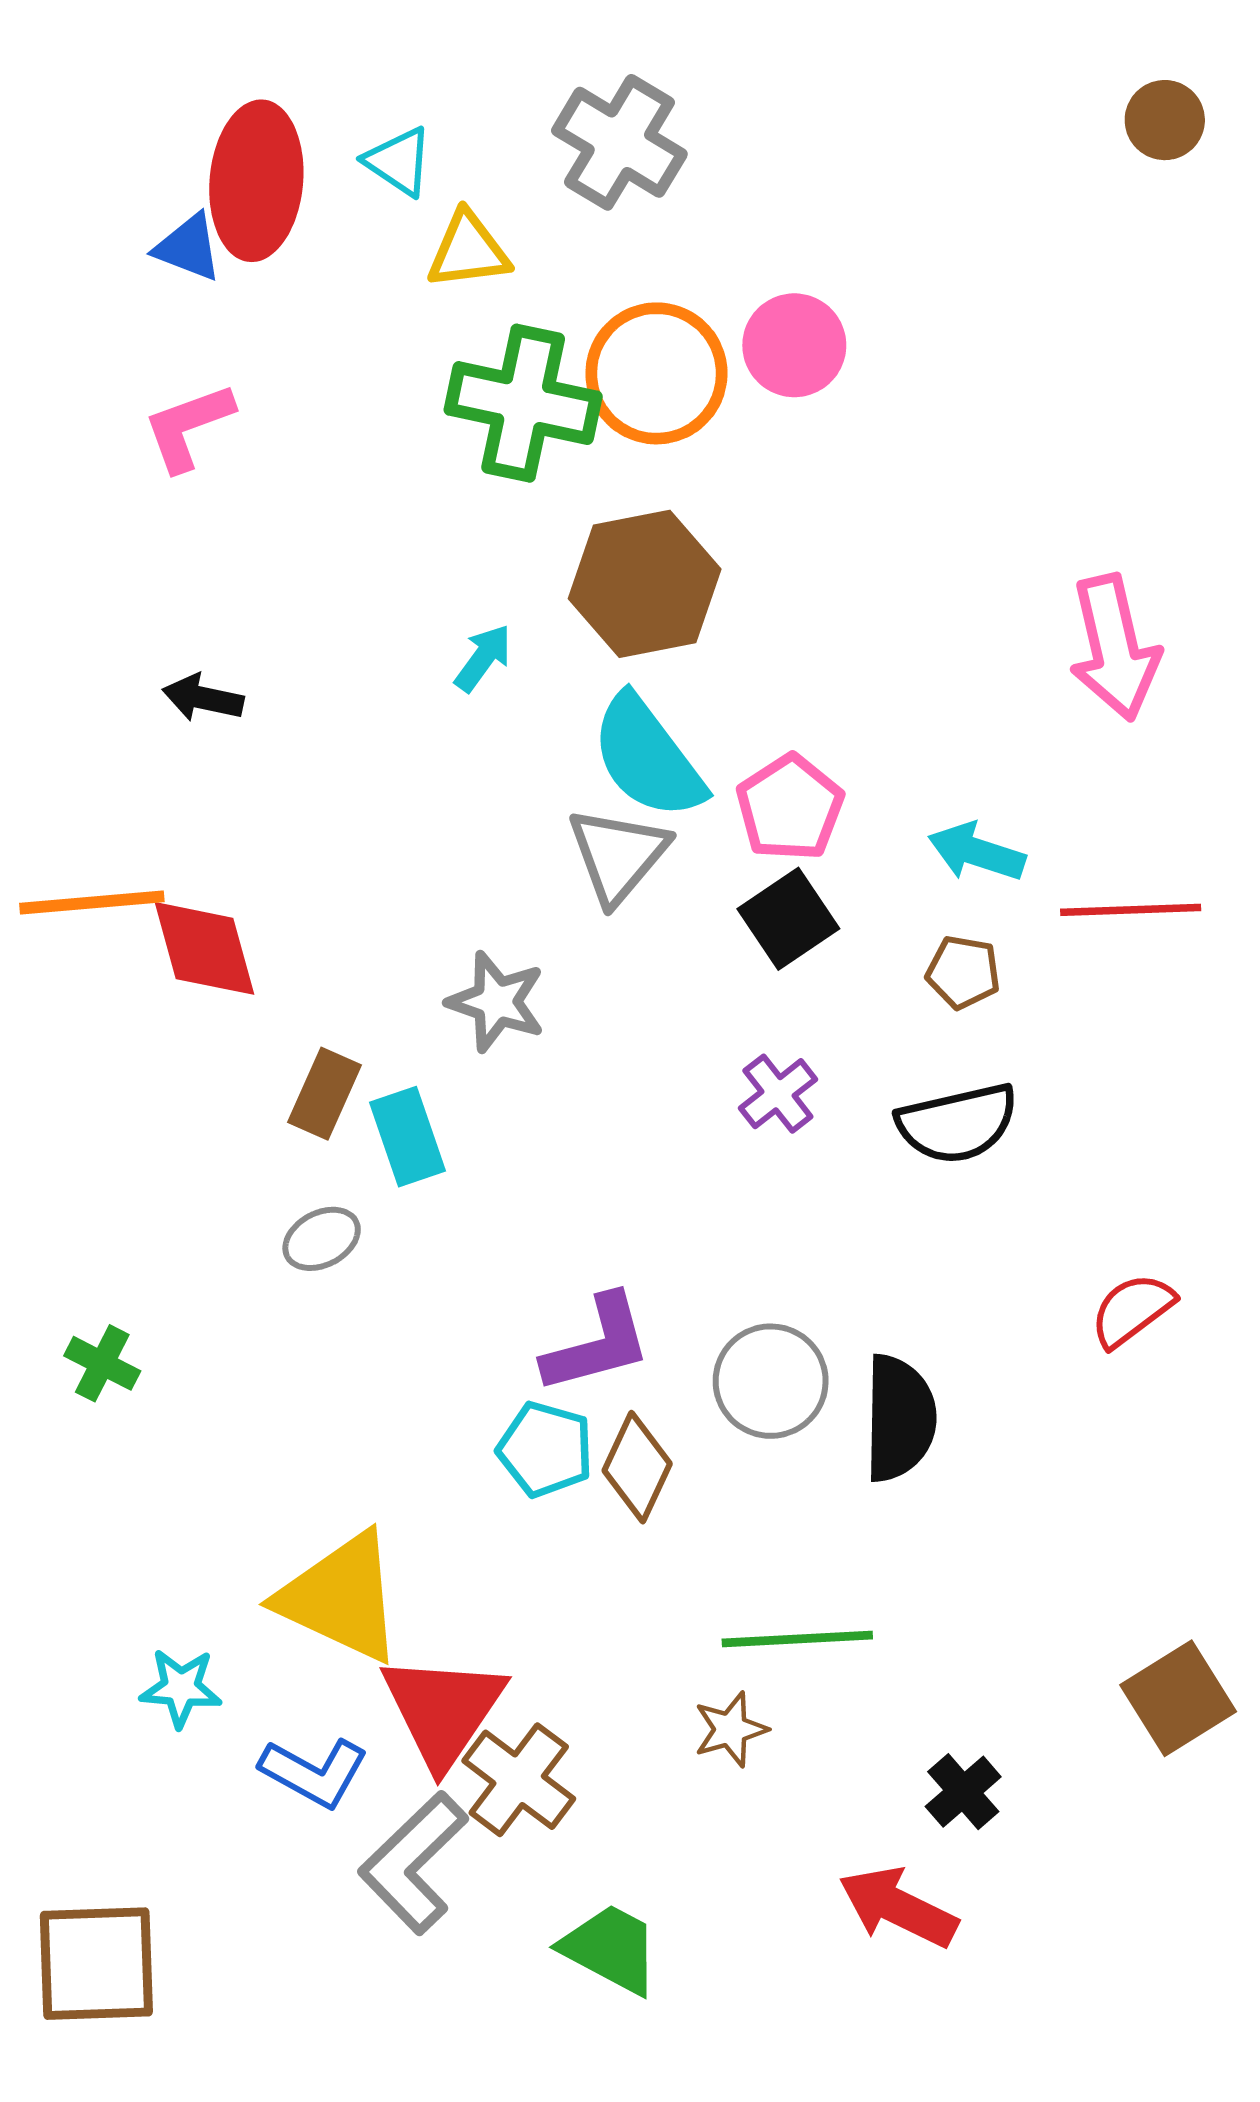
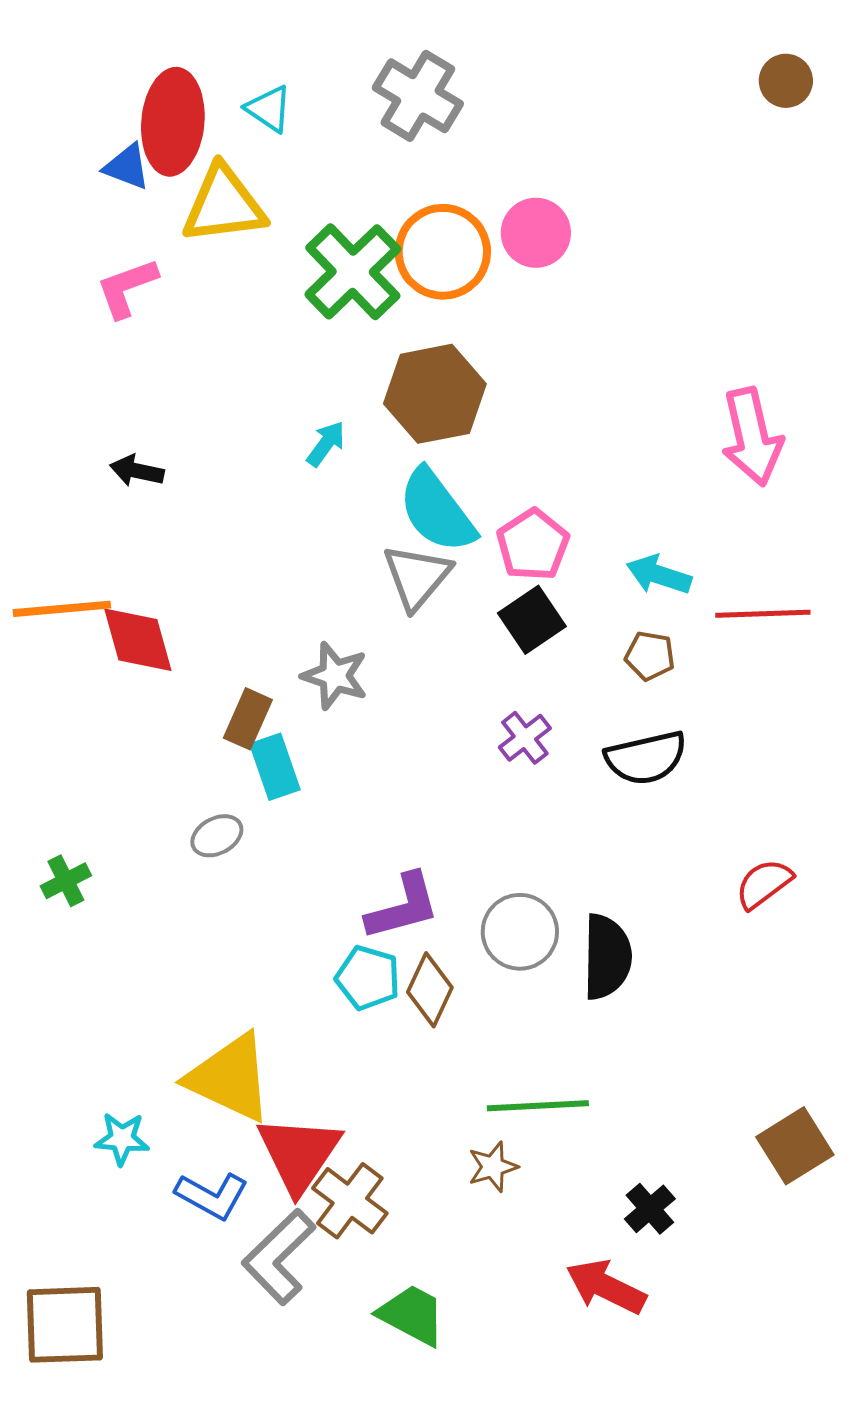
yellow triangle: (468, 250) -> (224, 205), moved, size x1.5
green cross: (523, 403) -> (353, 272), turned 34
brown rectangle: (325, 1094) -> (248, 719), moved
green cross: (102, 1363) -> (66, 881), moved, turned 36

